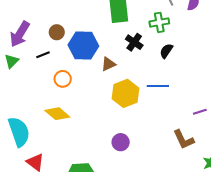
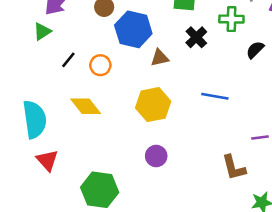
black semicircle: (166, 51) -> (255, 50), moved
black line: (43, 55) -> (68, 60), moved, turned -40
yellow hexagon: (126, 93) -> (153, 105), moved

